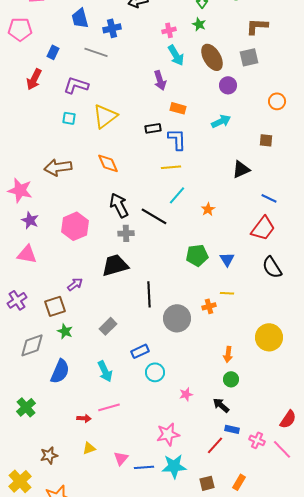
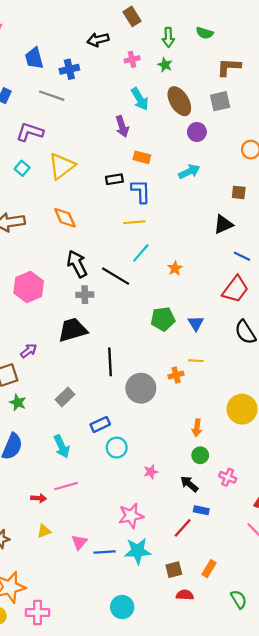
pink cross: (169, 30) -> (132, 59), moved
cyan square: (69, 118) -> (22, 168), turned 32
black triangle: (241, 169) -> (223, 224), moved
pink cross: (257, 440) -> (228, 477), moved

